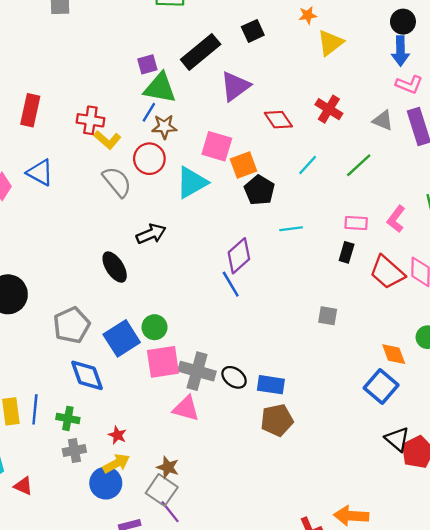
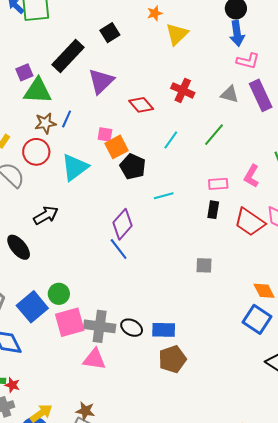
blue line: (149, 112) -> (67, 119), moved
pink square: (217, 146) -> (105, 134), moved, size x0.6
red star: (117, 435) -> (12, 385), moved

